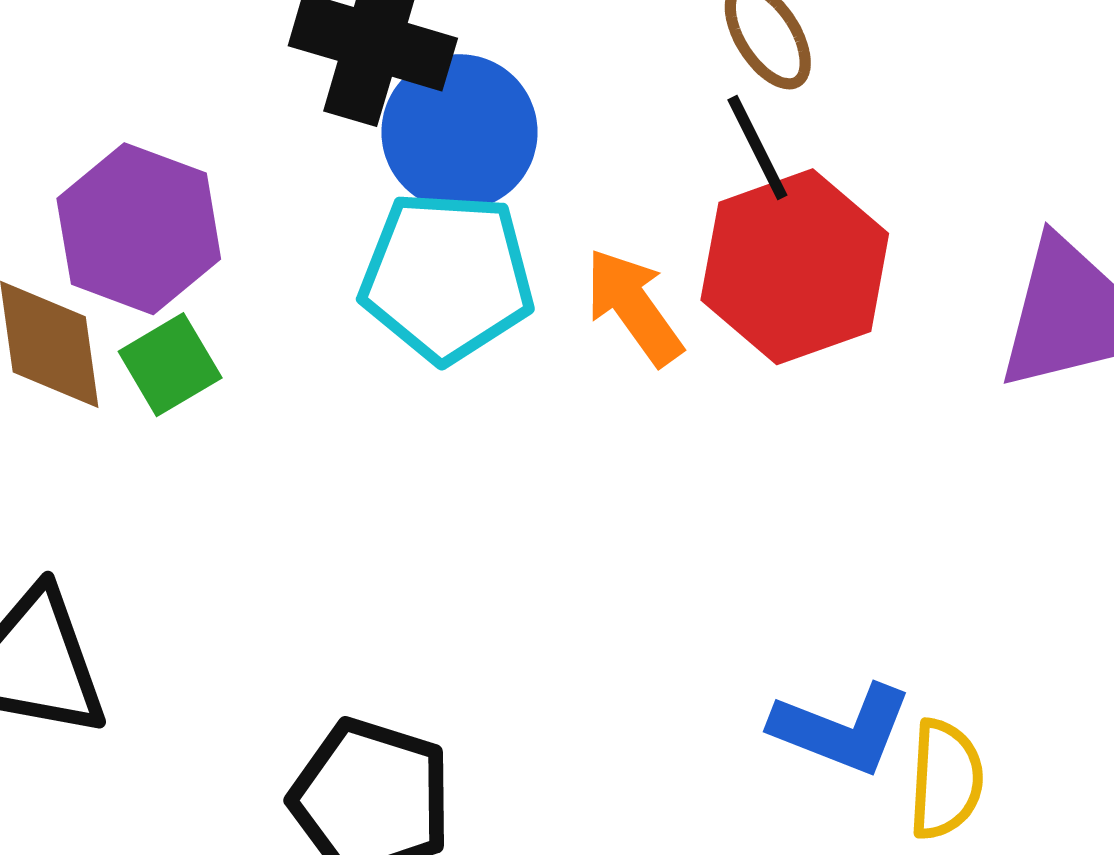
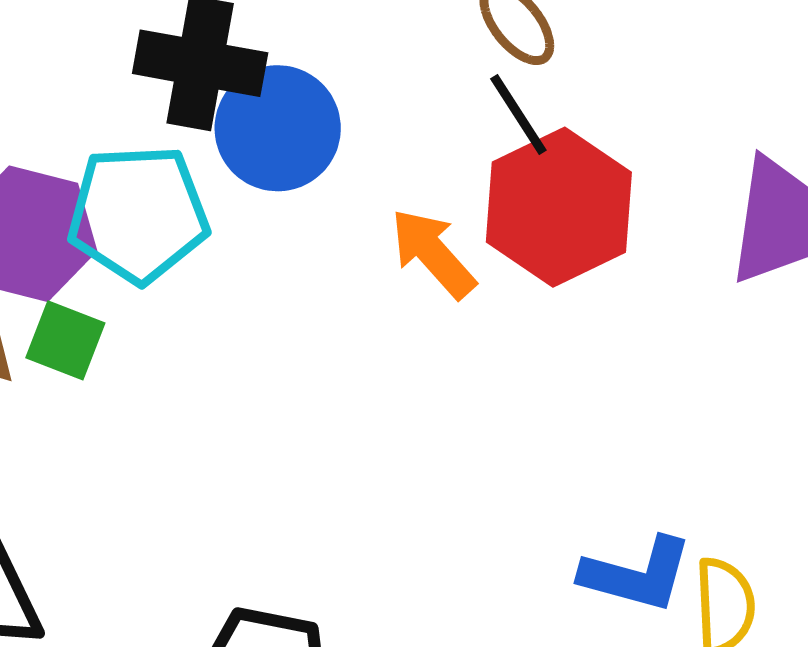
cyan pentagon: (447, 277) -> (138, 214), moved
green square: (170, 365) -> (65, 340), turned -32

